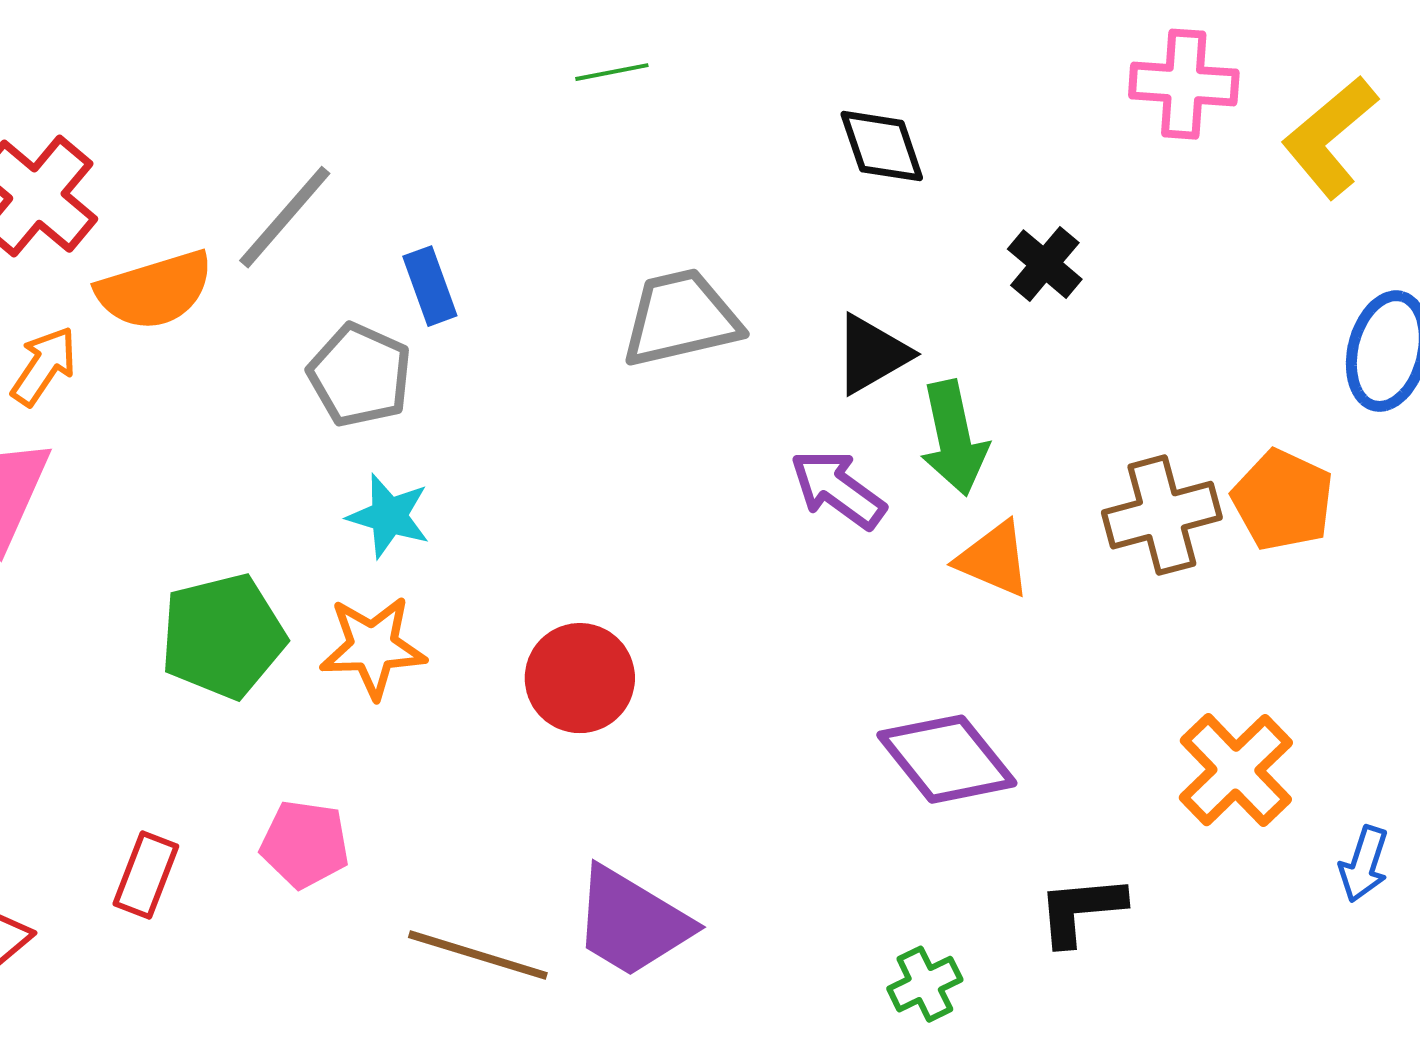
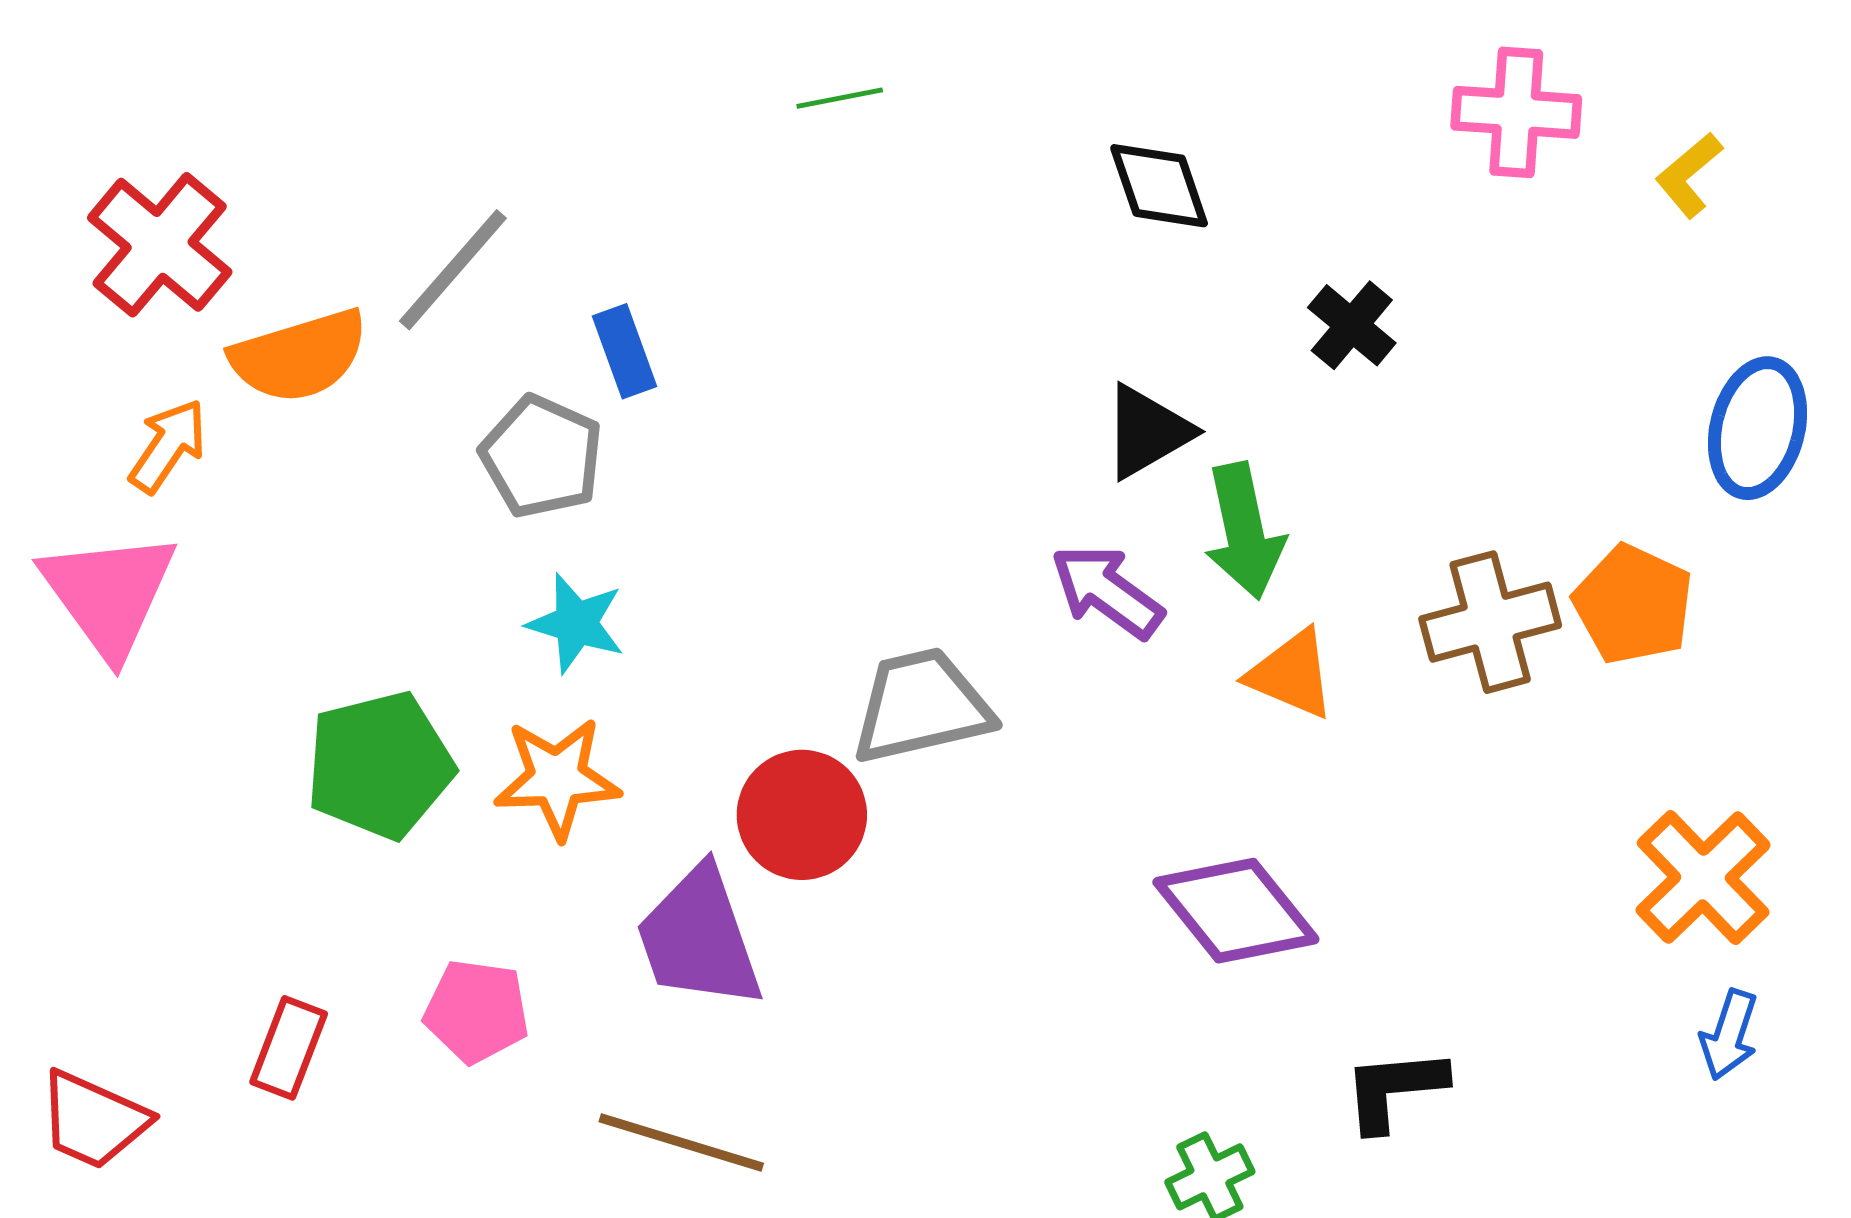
yellow L-shape: (1330, 137) -> (1689, 175), size x0.6
gray trapezoid: (681, 318) -> (921, 706), moved
orange cross: (1236, 770) -> (1703, 878), moved
purple trapezoid: (632, 922) -> (699, 938), moved, turned 40

